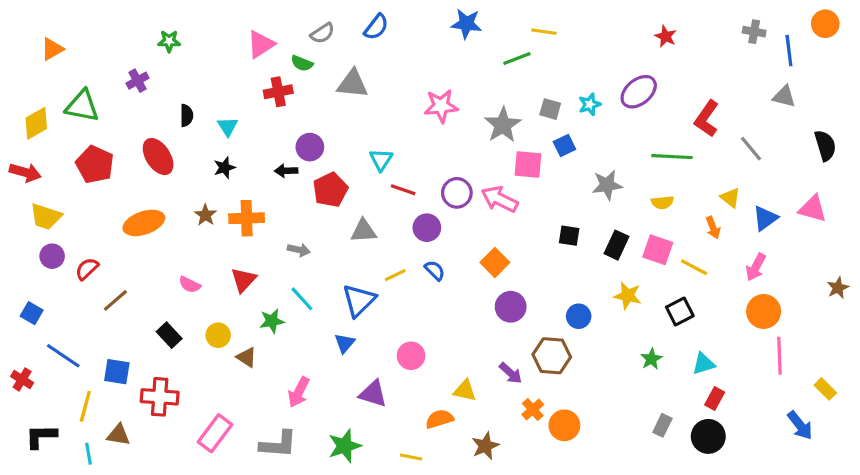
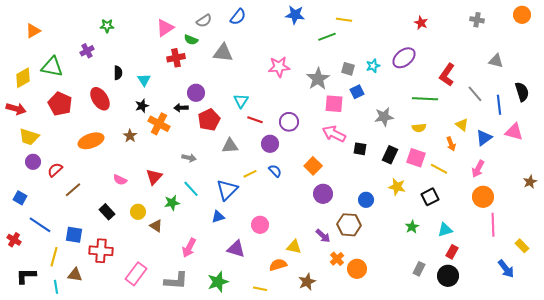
blue line: (789, 51) -> (499, 105), moved
pink arrow: (500, 199) -> (334, 134), moved
orange cross: (247, 218) -> (159, 124), moved, turned 30
blue triangle: (345, 343) -> (218, 217), turned 32

